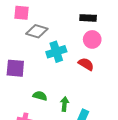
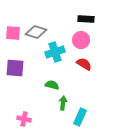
pink square: (21, 13) -> (13, 33), moved
pink circle: (92, 39) -> (81, 40), moved
green semicircle: (40, 96) -> (52, 85), moved

